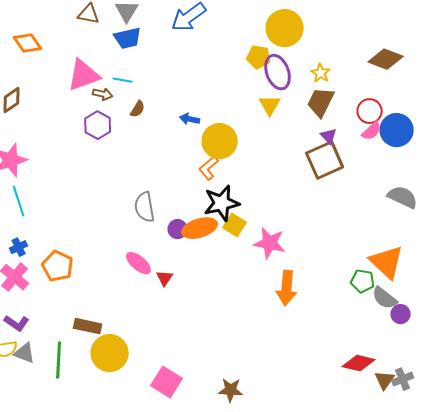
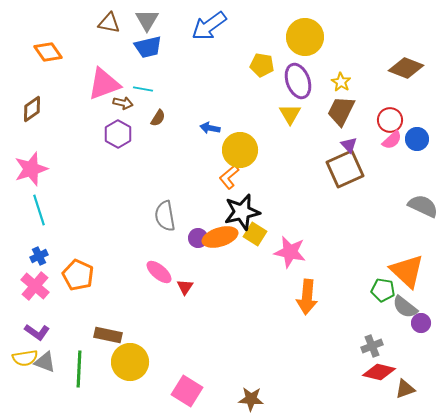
yellow pentagon: (259, 57) -> (262, 65), moved
blue circle: (397, 130) -> (417, 139), size x0.7
gray cross: (403, 379) -> (372, 346), moved
brown triangle: (385, 380) -> (405, 389), turned 35

